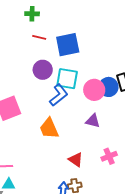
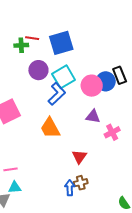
green cross: (32, 14) -> (21, 45), moved
cyan square: (67, 79) -> (64, 77), turned -35
pink cross: (109, 156) -> (112, 132), moved
red triangle: (76, 160) -> (79, 157), turned 35

